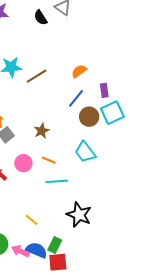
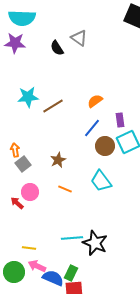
pink circle: (23, 163) -> (30, 192), moved
cyan line: (57, 181) -> (72, 238), moved
yellow line: (31, 220) -> (29, 248), moved, turned -32
pink arrow: (20, 251) -> (37, 266), moved

